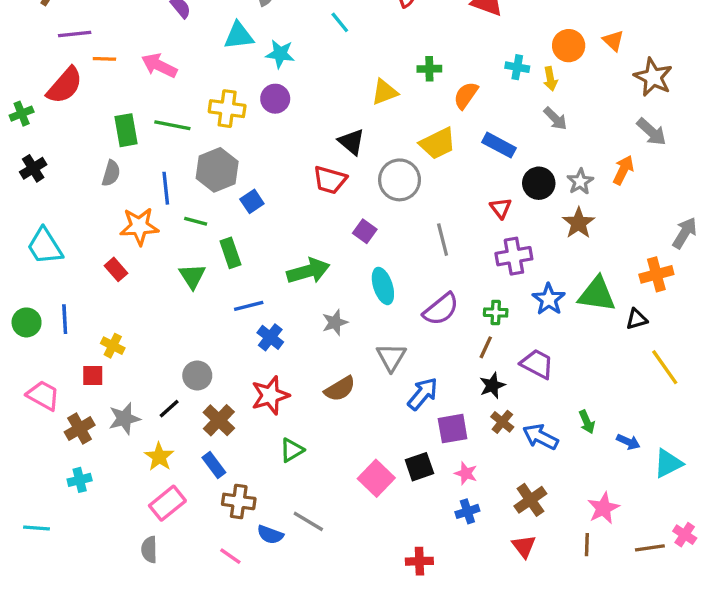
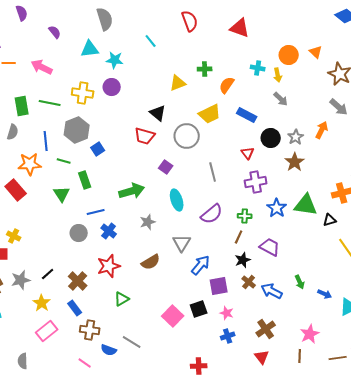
red rectangle: (116, 269) -> (16, 190), size x1.5
gray circle: (197, 375) -> (79, 233), moved
gray semicircle: (149, 550) -> (23, 361), moved

